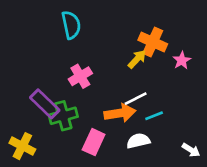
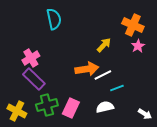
orange cross: (153, 42) -> (133, 25), moved
pink cross: (80, 76) -> (31, 58), moved
orange arrow: (120, 113) -> (87, 69), moved
green cross: (63, 116) -> (47, 105), moved

